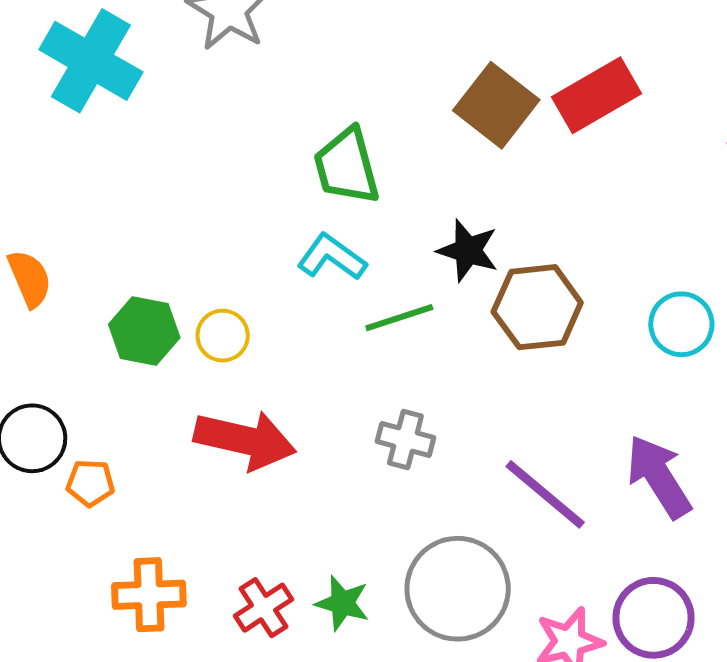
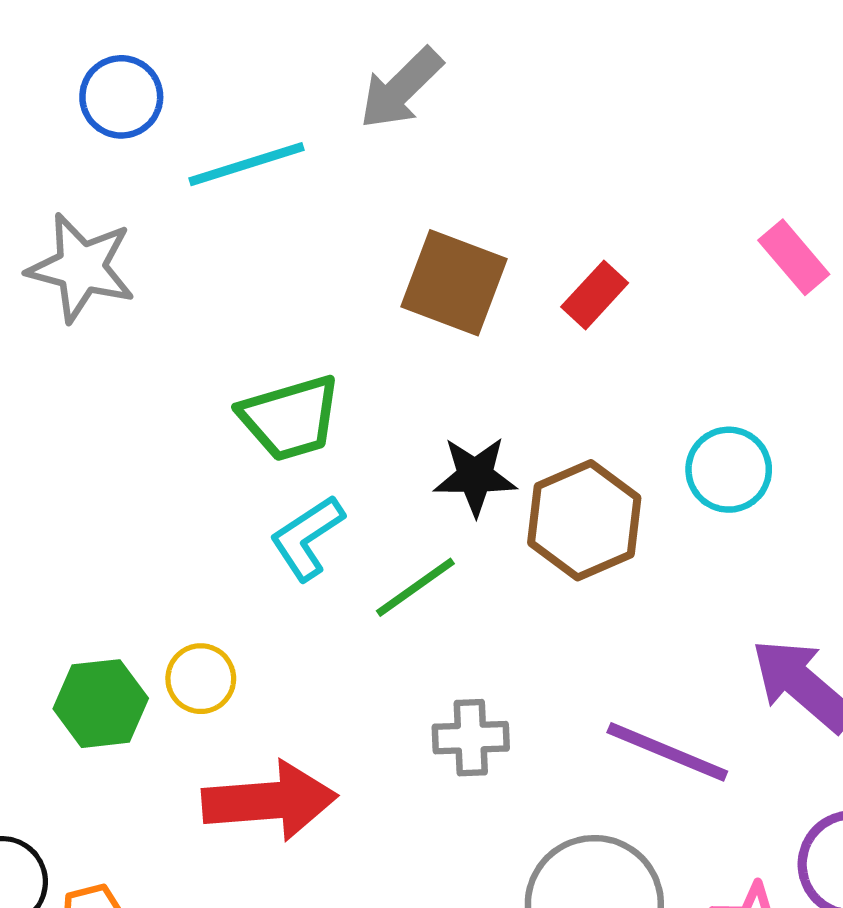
red rectangle: (597, 95) -> (595, 295), moved, size x0.6
green trapezoid: (347, 166) -> (290, 418), turned -74
cyan L-shape: (332, 257) -> (307, 538), turned -52
cyan circle: (681, 324) -> (729, 470), moved

